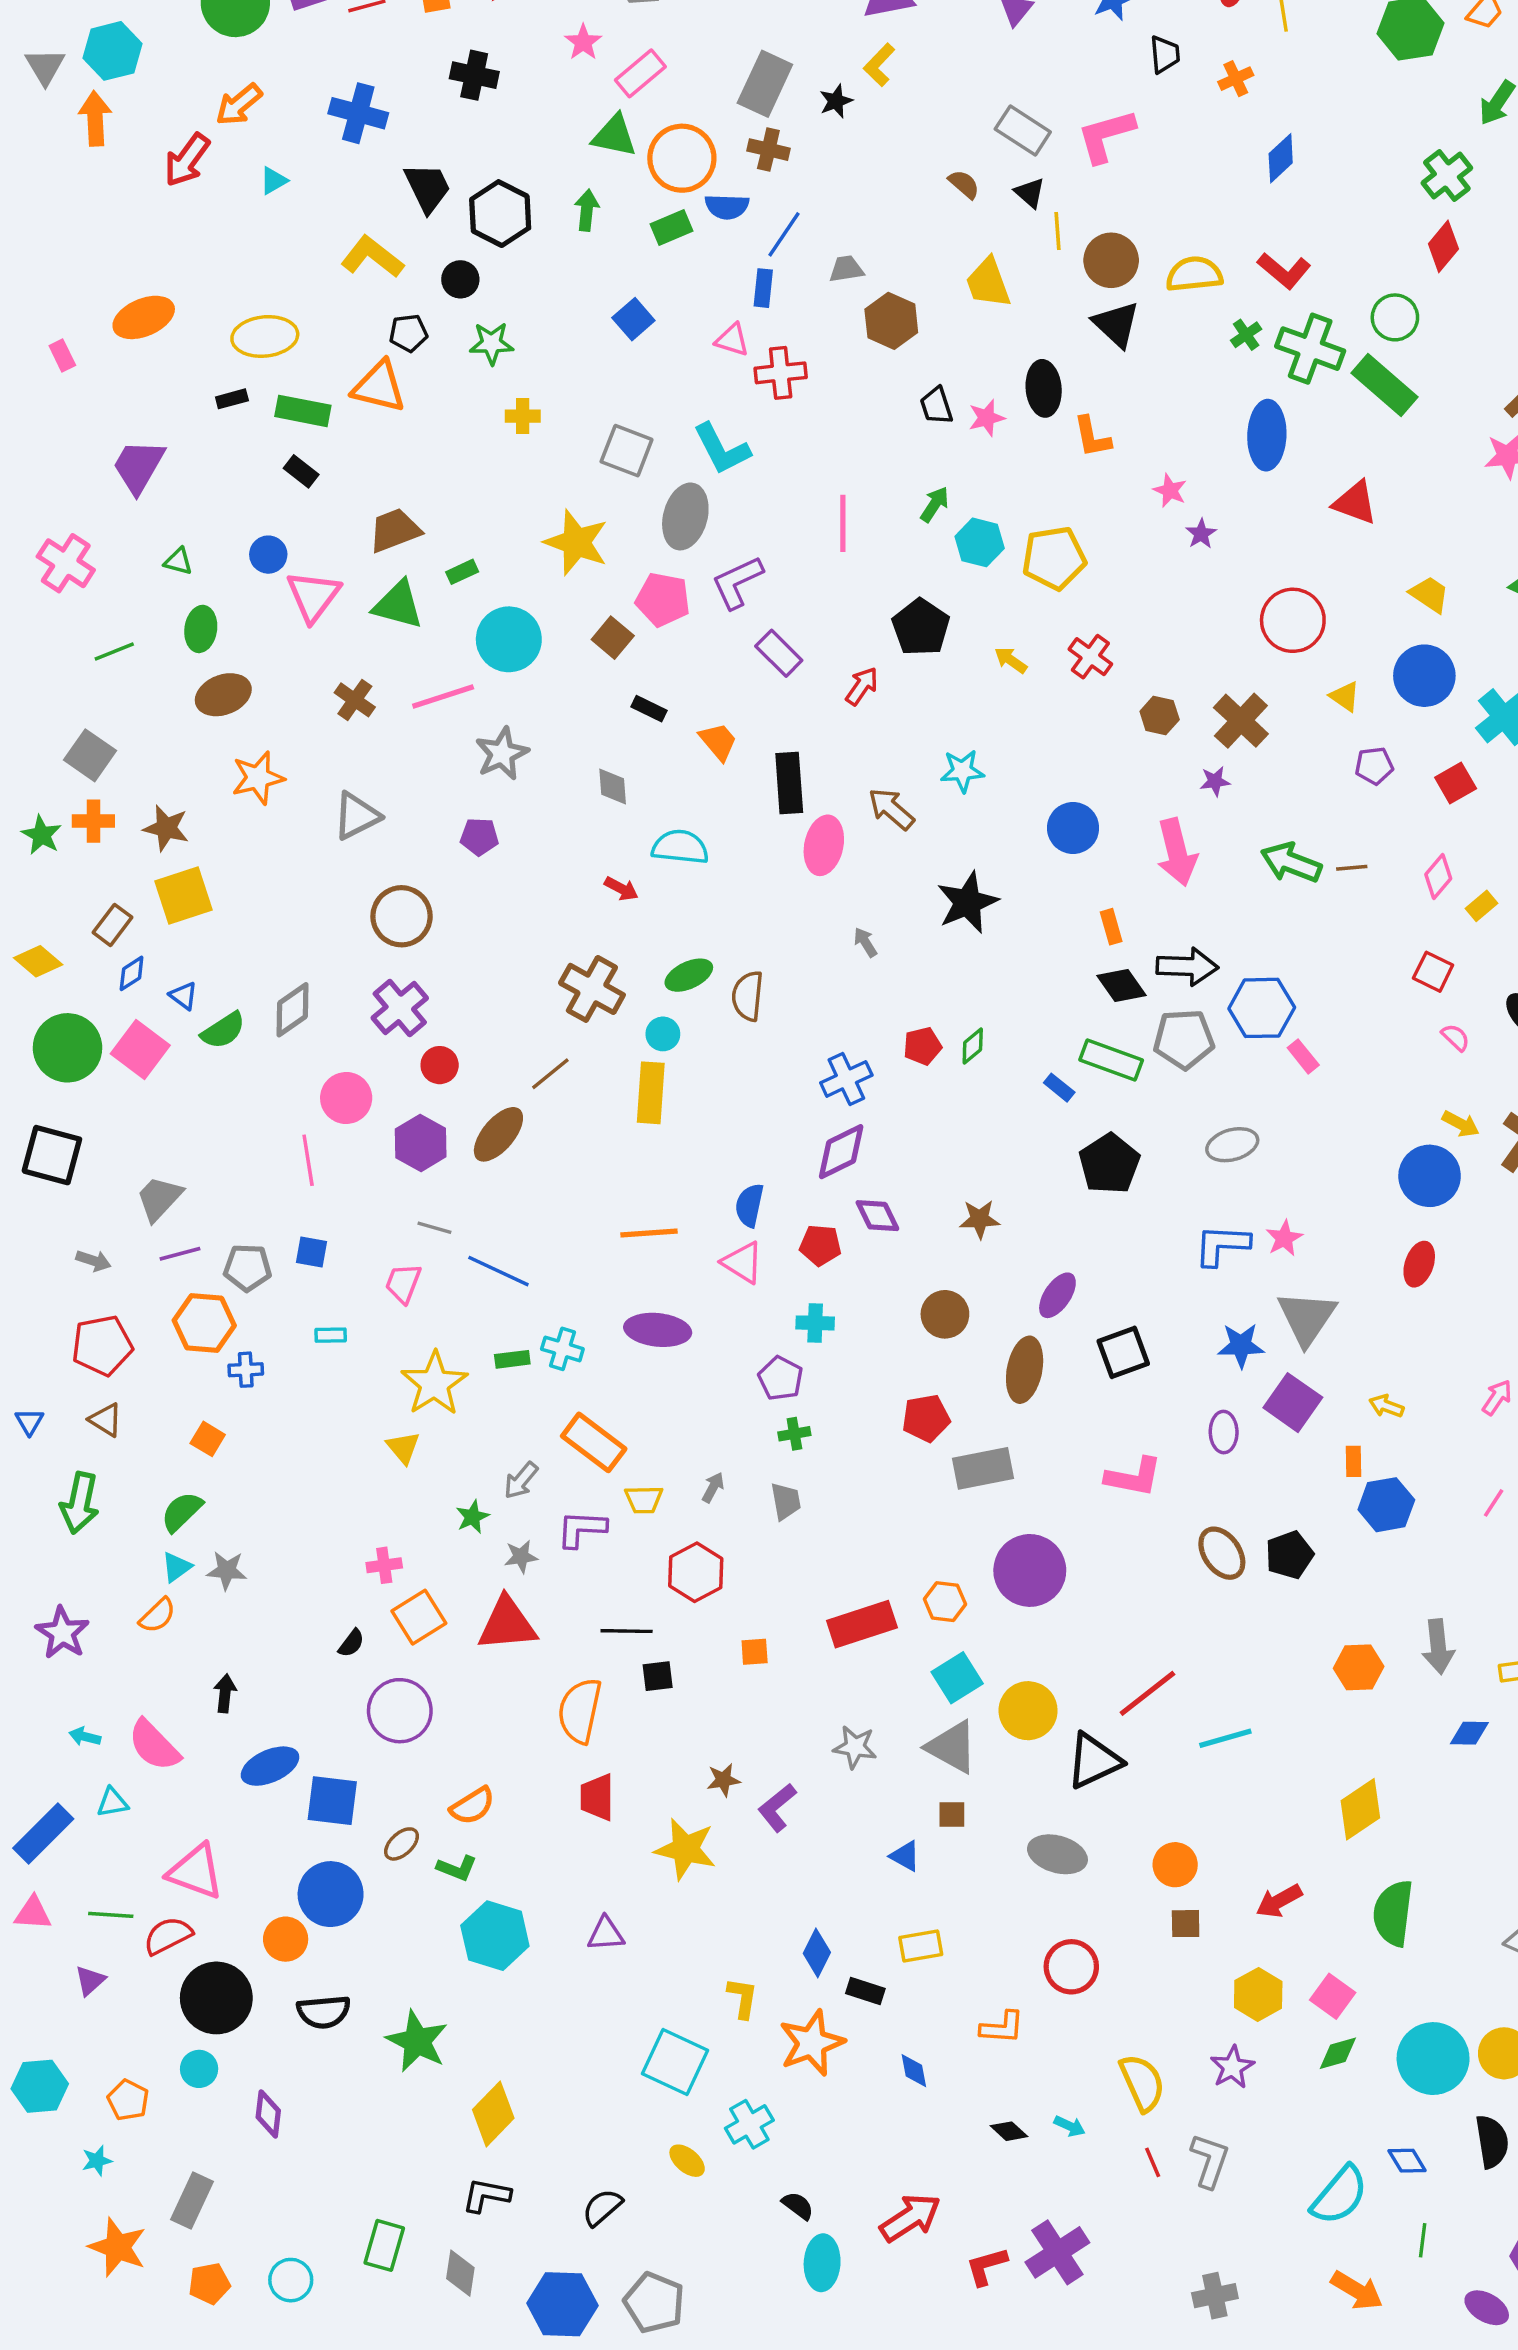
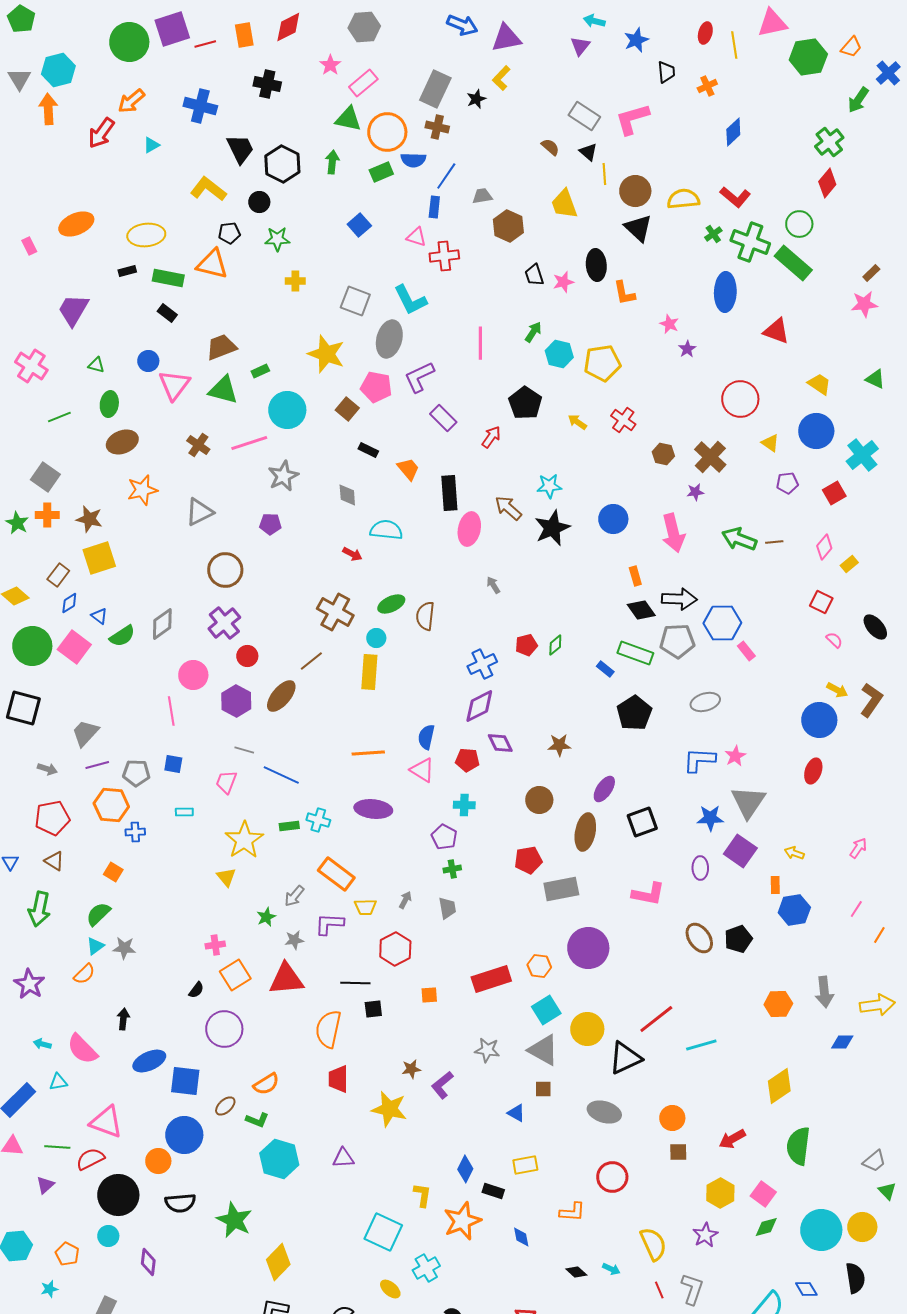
black star: (967, 902) -> (552, 528), moved

